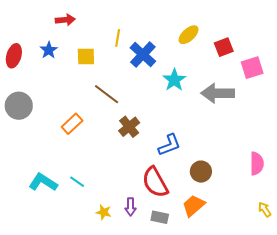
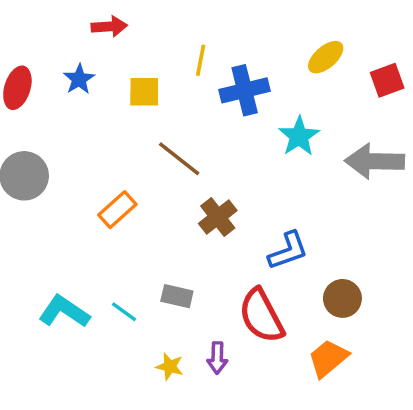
blue cross: (143, 55) -> (245, 90), turned 32
gray rectangle: (160, 217) -> (177, 296), moved

